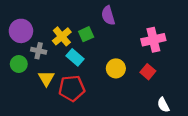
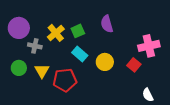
purple semicircle: (108, 15) -> (107, 24), moved
pink cross: (153, 40) -> (149, 46), moved
cyan rectangle: (75, 57) -> (80, 54), moved
green circle: (19, 64) -> (19, 68), moved

